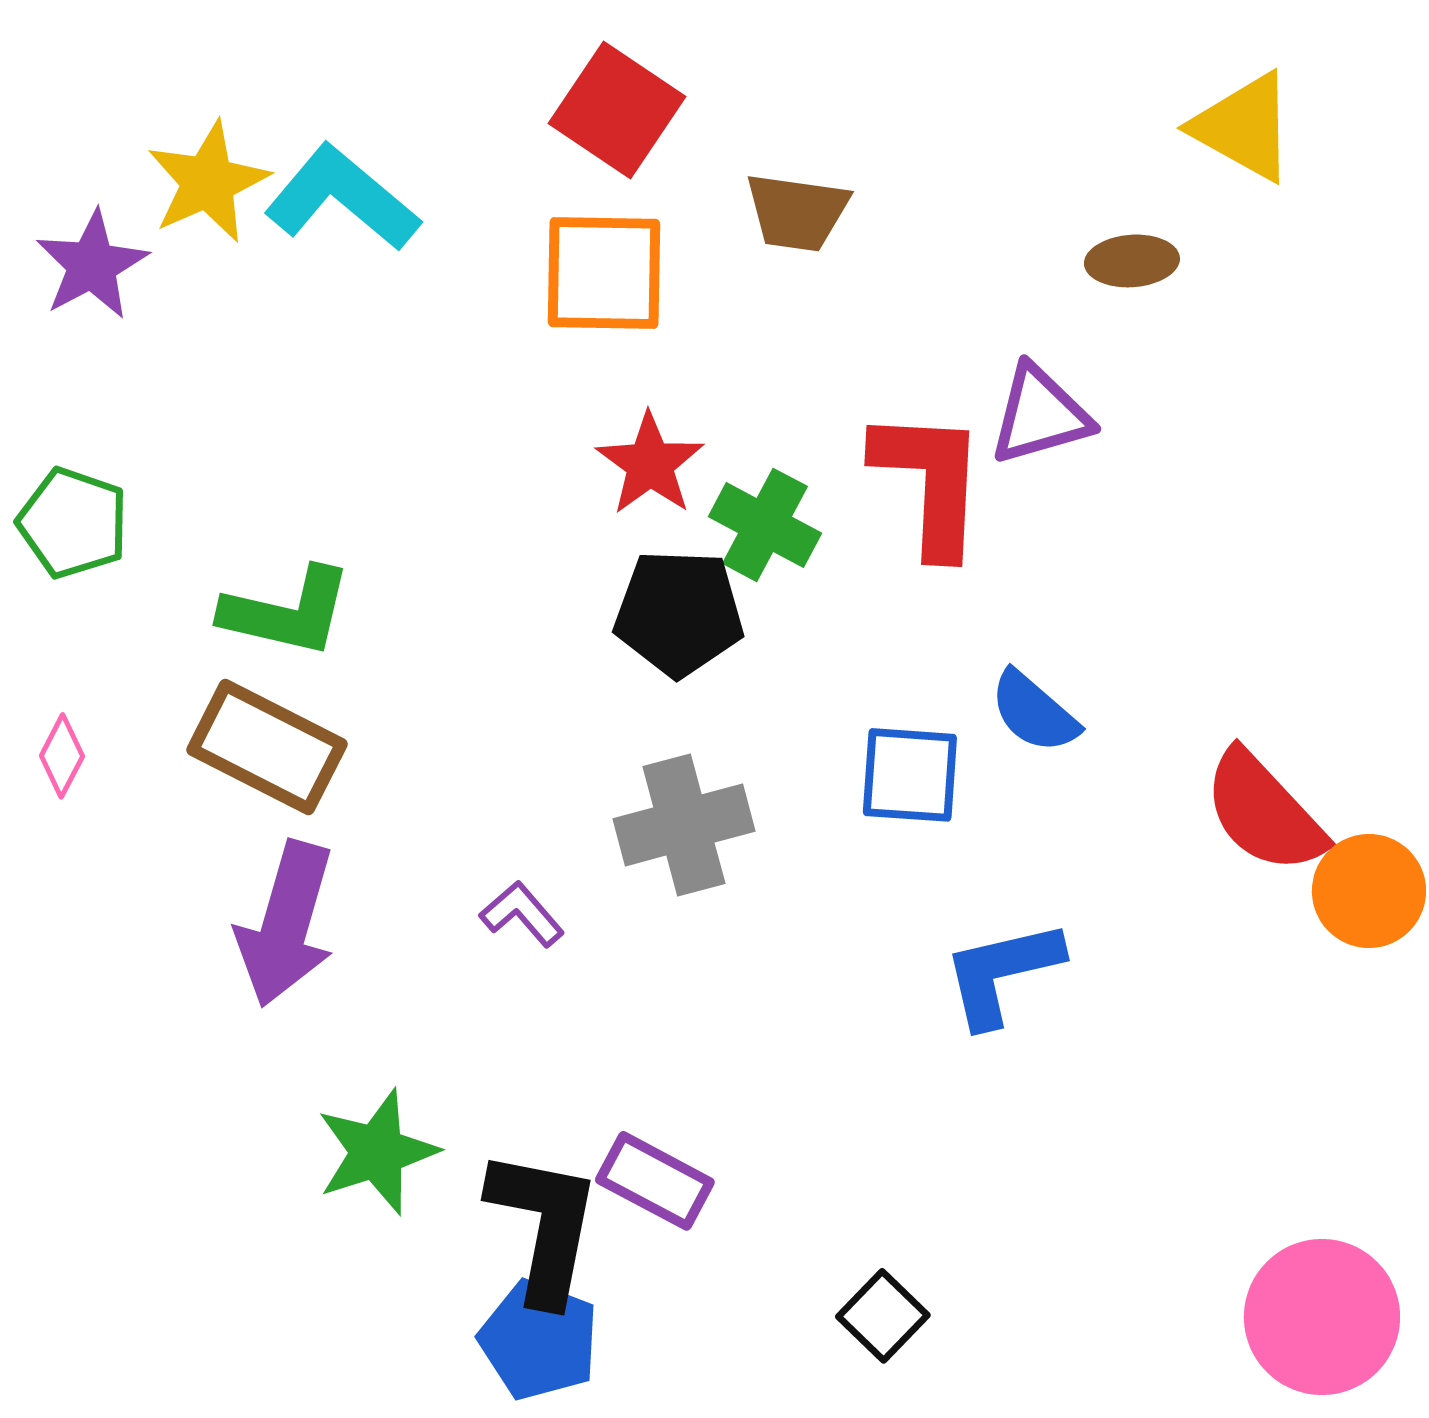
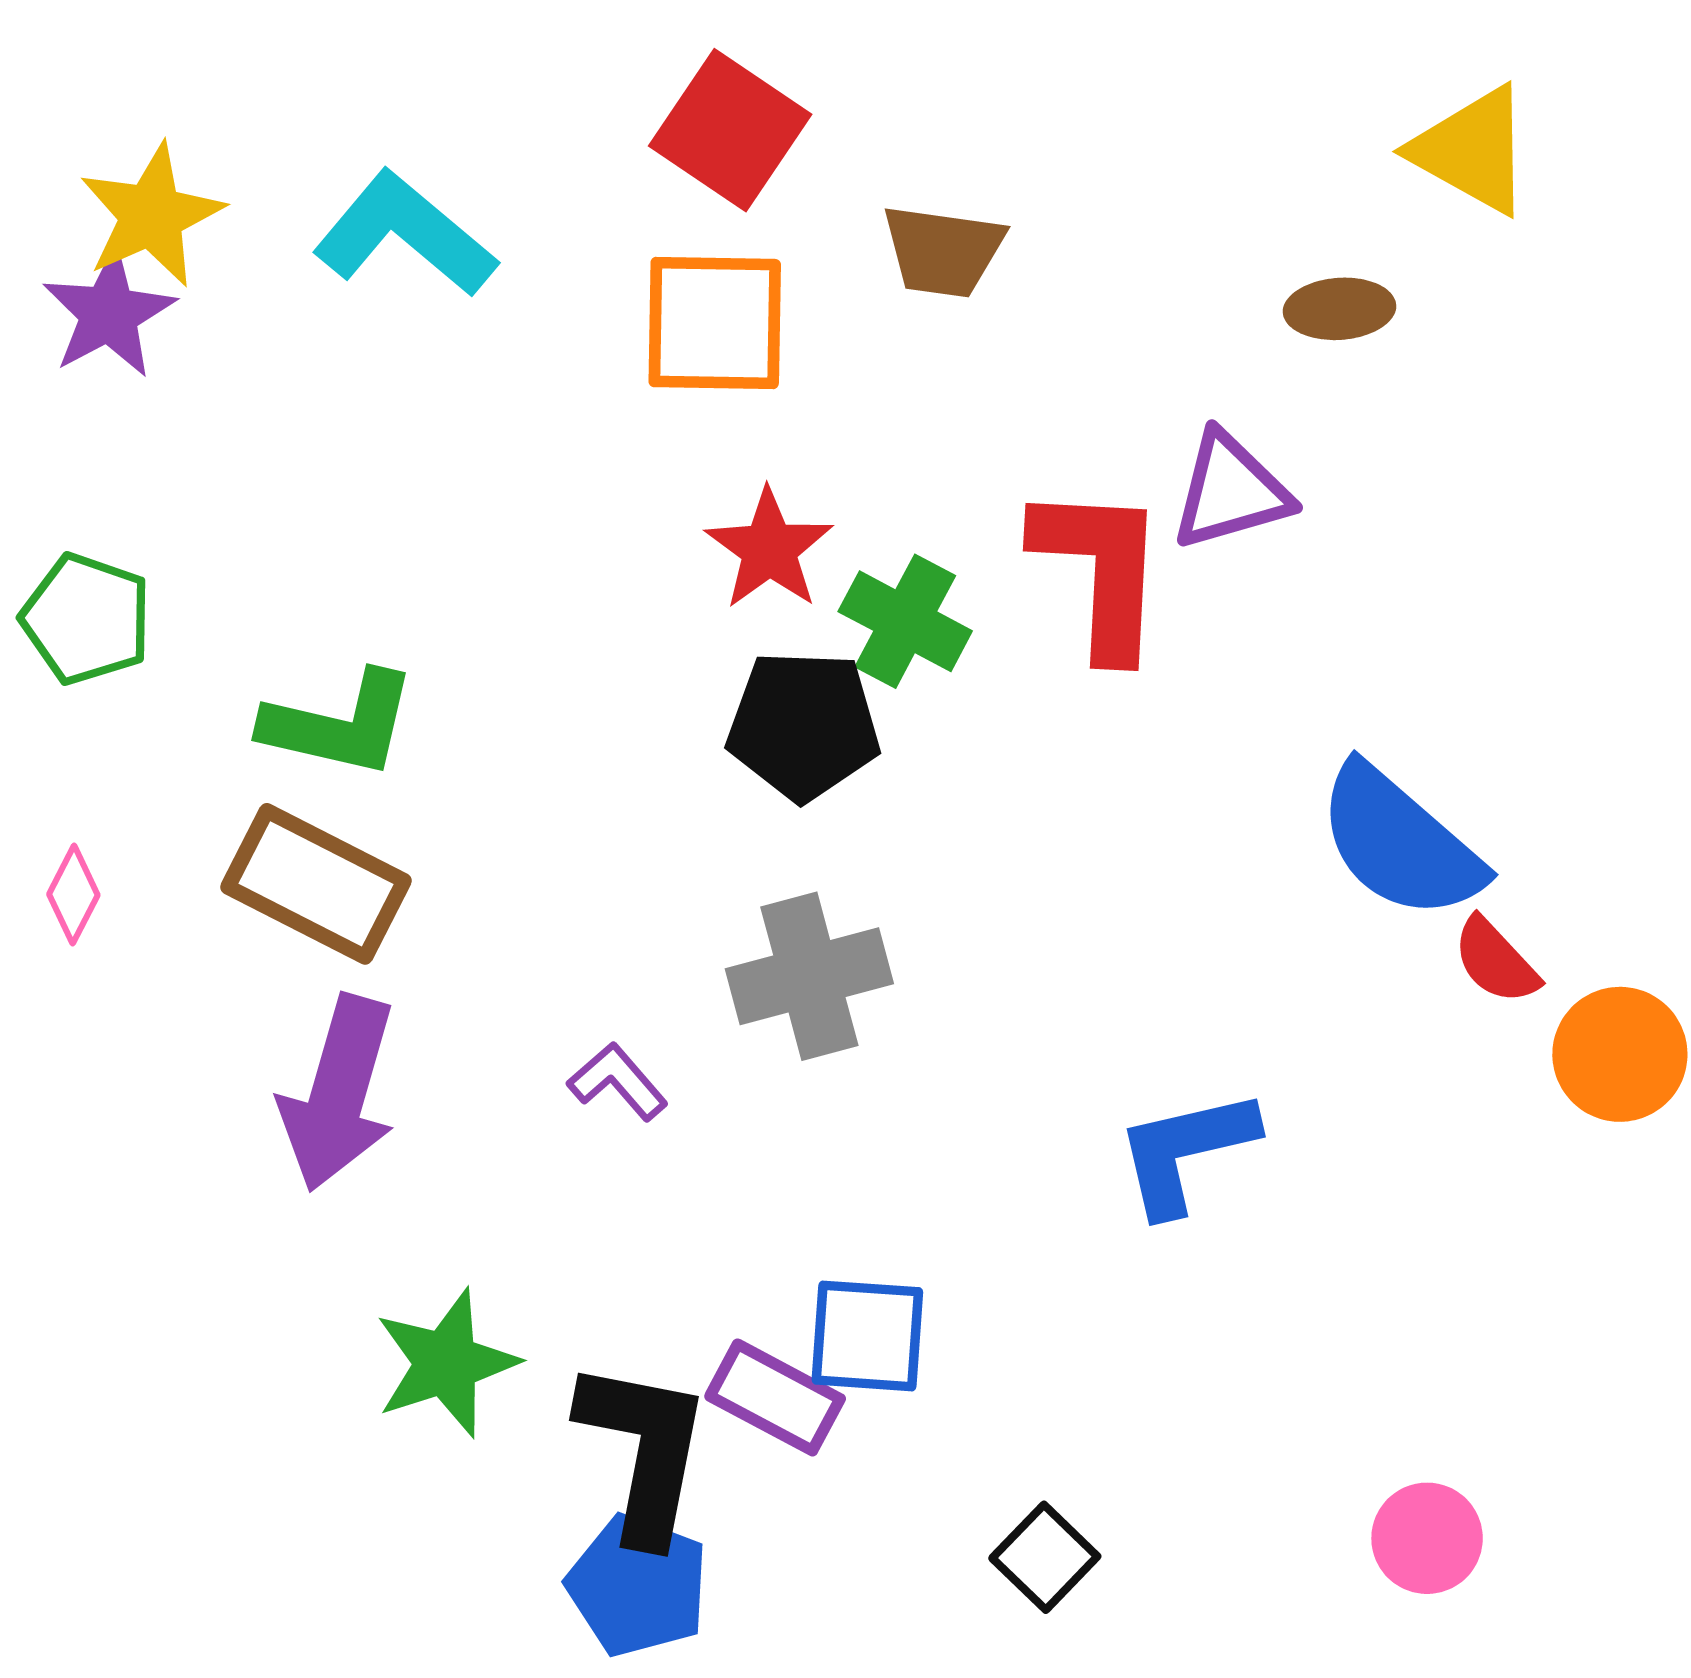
yellow star: (208, 182) -> (151, 215), moved
blue semicircle: (1034, 712) -> (1400, 843), moved, size x1.6
blue square: (910, 775) -> (867, 1336), moved
red semicircle: (1264, 812) -> (1496, 961), size x0.6
pink circle: (1322, 1317) -> (1427, 1538), moved, size x0.6

